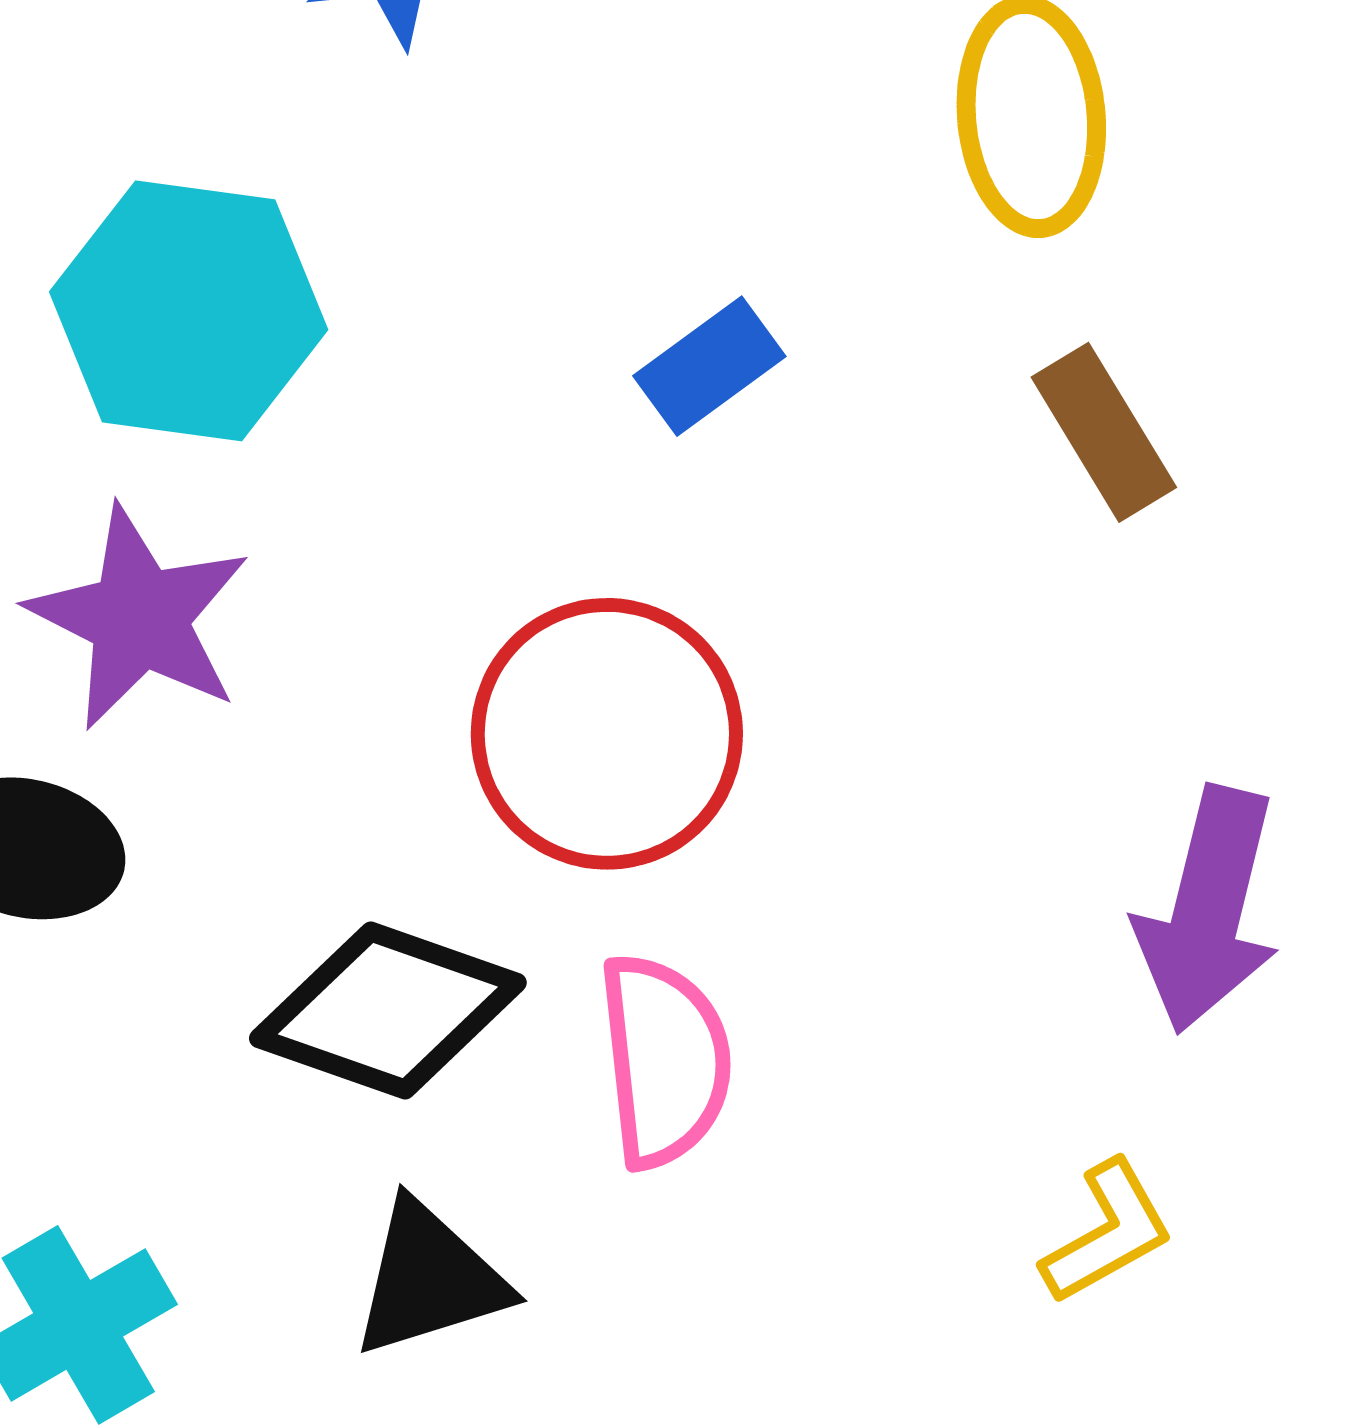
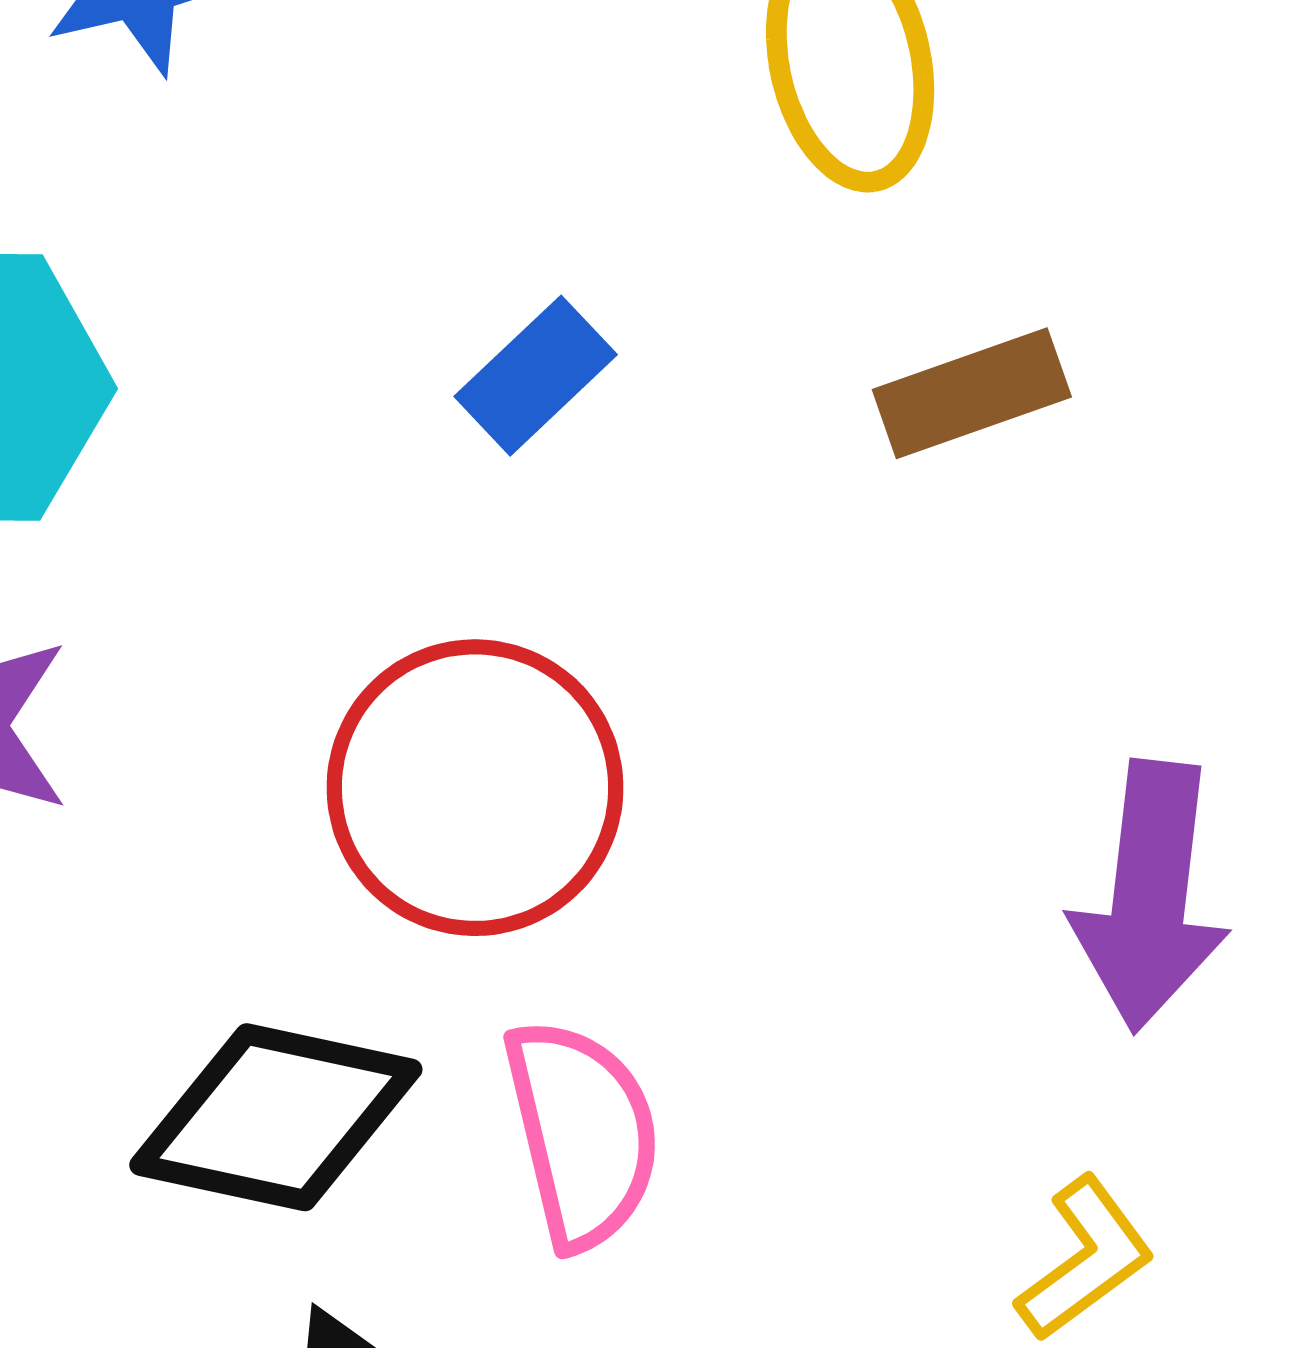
brown rectangle: (1104, 432) -> (972, 393), turned -71

